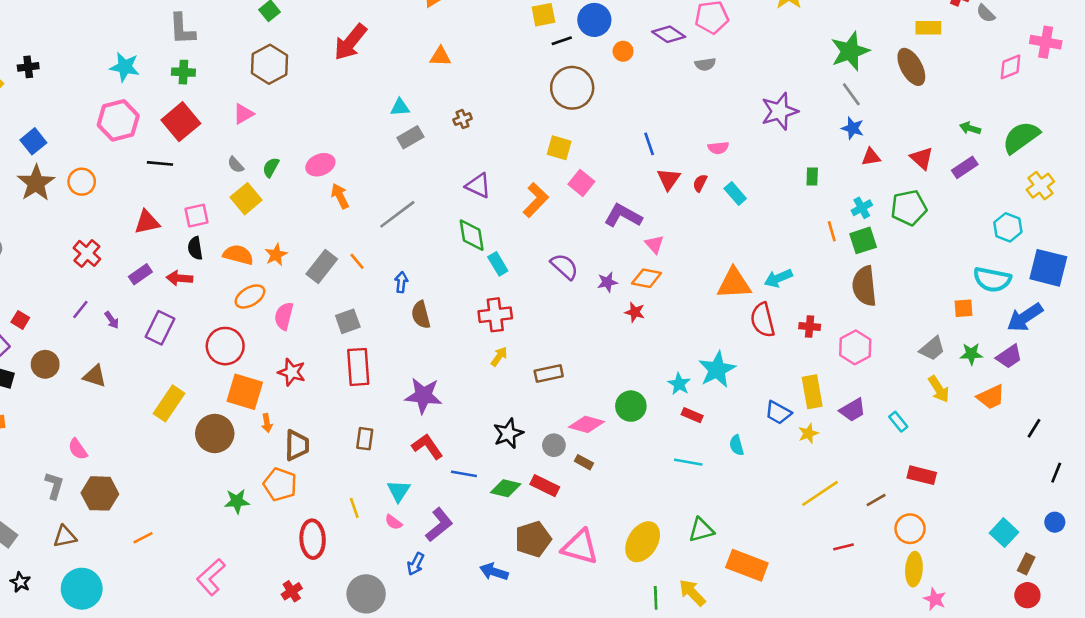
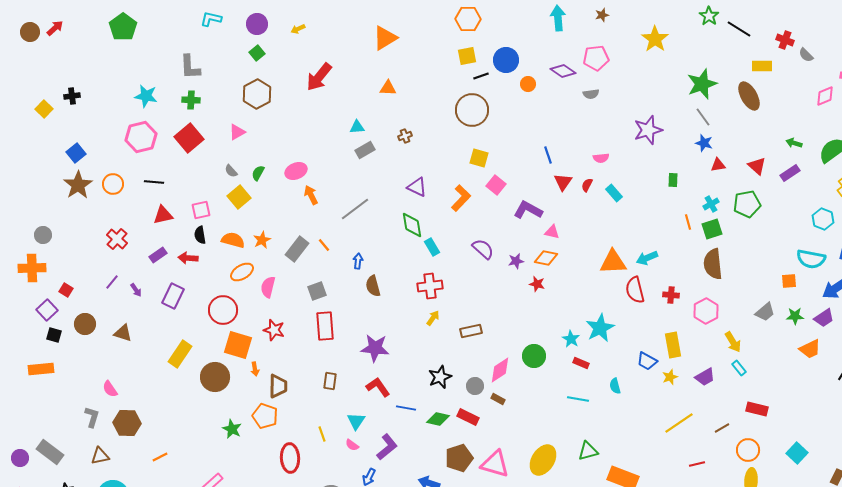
brown circle: (572, 88) -> (472, 110), moved
black line: (160, 163) -> (154, 182), moved
pink triangle: (654, 244) -> (552, 232), turned -35
yellow arrow: (939, 389) -> (733, 342), moved
purple trapezoid: (853, 410) -> (705, 377), moved
pink diamond: (587, 424) -> (500, 370), turned -48
green star: (237, 501) -> (232, 429), turned 30
cyan square: (1004, 533) -> (797, 453), moved

